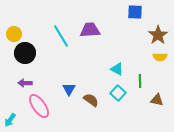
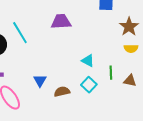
cyan line: (61, 36) -> (20, 33), moved
brown semicircle: (91, 100) -> (62, 92), turned -49
brown triangle: (157, 100) -> (130, 81), moved

